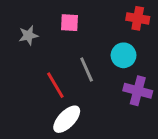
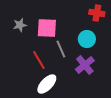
pink square: (70, 23) -> (47, 28), moved, size x1.5
purple cross: (138, 91) -> (85, 65), moved, turned 36

